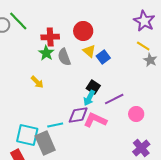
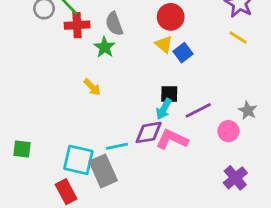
red circle: (83, 31) -> (171, 17), moved
red cross: (50, 37) -> (77, 25), moved
gray semicircle: (64, 57) -> (114, 24), moved
gray star: (150, 60) -> (248, 110), moved
black square: (93, 87) -> (169, 94), turned -32

